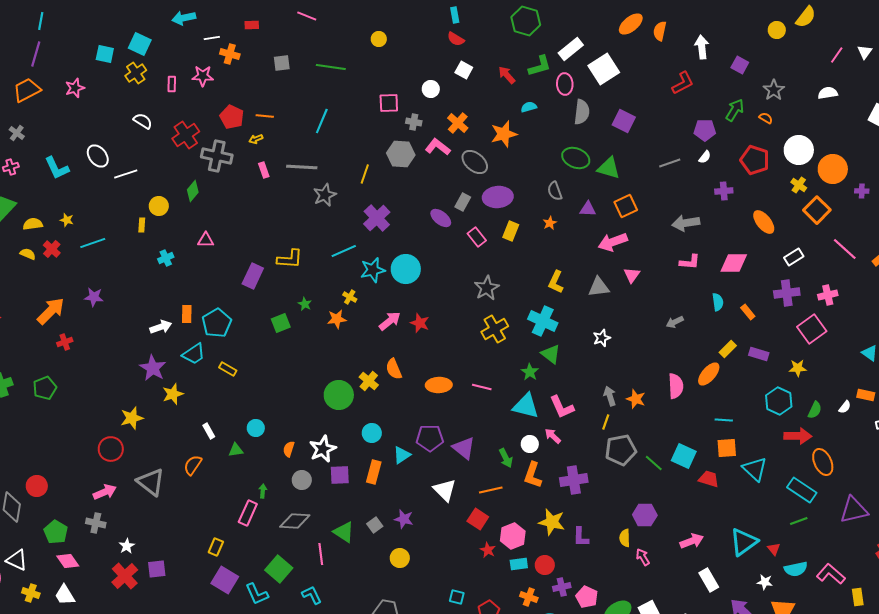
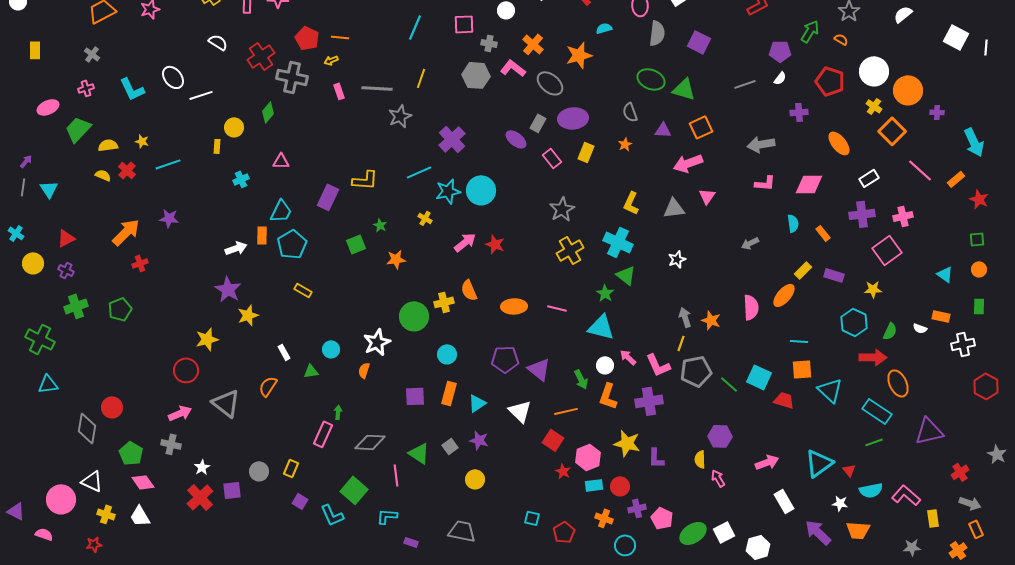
white semicircle: (828, 93) -> (903, 14), turned -30
cyan line: (322, 121) -> (415, 27), moved
yellow line: (365, 174) -> (421, 78), moved
orange star: (337, 319) -> (396, 259), moved
cyan trapezoid: (194, 354) -> (281, 211), moved, turned -30
yellow cross: (369, 381) -> (444, 302), turned 36
pink L-shape: (562, 407) -> (658, 365), moved
white semicircle: (845, 407) -> (920, 328), turned 72
white star: (323, 449) -> (377, 342), moved
cyan triangle: (402, 455) -> (477, 403), moved
gray circle: (302, 480) -> (259, 471), moved
purple square: (225, 580) -> (300, 501), size x0.6
cyan L-shape: (312, 595) -> (387, 516), turned -60

